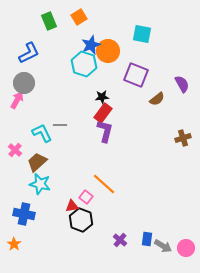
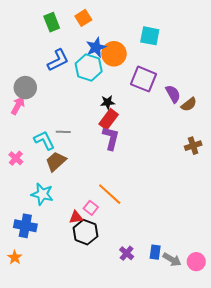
blue L-shape: (29, 53) -> (58, 60), moved
purple semicircle: (182, 84) -> (173, 94), moved
brown semicircle: (157, 99) -> (189, 104), moved
brown trapezoid: (37, 162) -> (56, 161), moved

